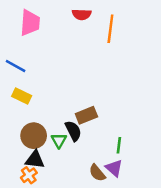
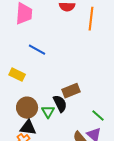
blue line: (16, 66) -> (37, 50), moved
green line: (119, 145) -> (98, 116), turned -56

